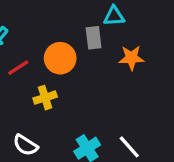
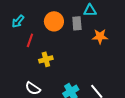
orange circle: (60, 58) -> (54, 21), moved
red line: (18, 68) -> (30, 40), turned -40

